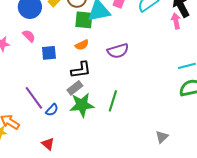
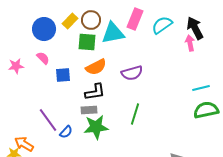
green square: (84, 20) -> (87, 42), moved
orange semicircle: (82, 45) -> (96, 67), size x1.5
gray rectangle: (75, 88) -> (89, 110), turned 35
green line: (113, 101) -> (135, 114), moved

